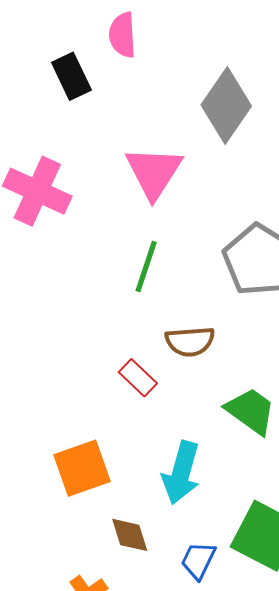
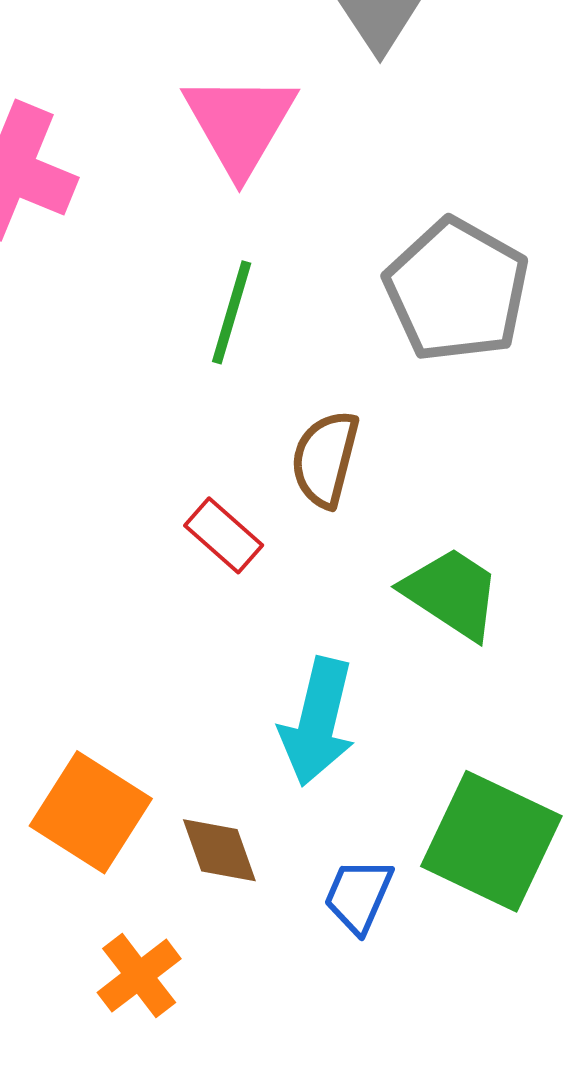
brown semicircle: (190, 341) -> (325, 459), turned 111
orange square: (82, 468) -> (91, 812), moved, turned -36

